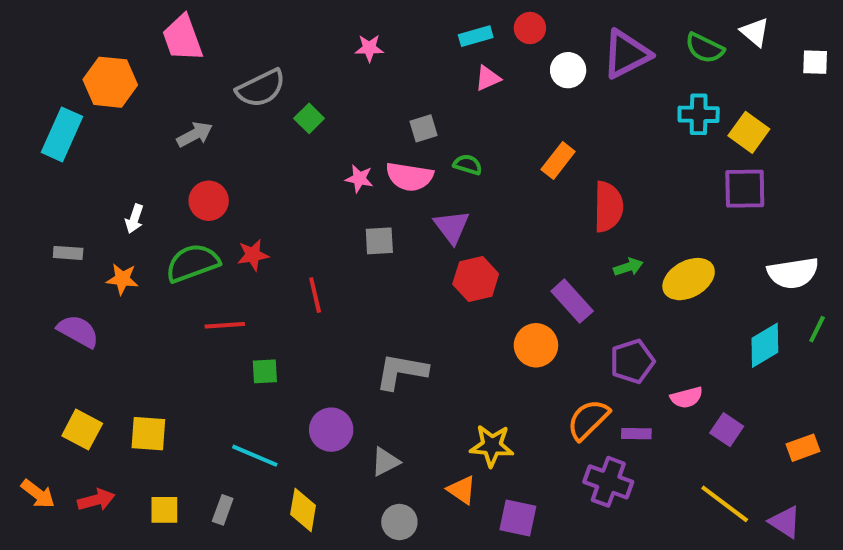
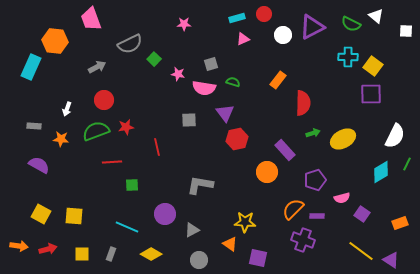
pink star: (359, 179) -> (178, 74), moved
white semicircle: (793, 273) -> (395, 136), turned -55
orange arrow: (38, 494) -> (19, 246), turned -30
yellow diamond: (303, 510) -> (151, 254), turned -70

